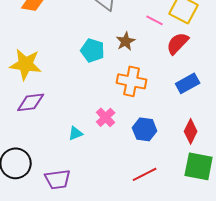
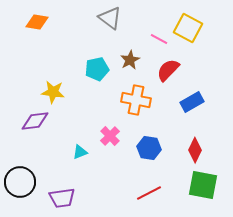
red semicircle: (178, 43) -> (168, 70), moved
cyan pentagon: (93, 50) -> (97, 69), turned -30
yellow star: (26, 64) -> (53, 92), moved, size x0.7

